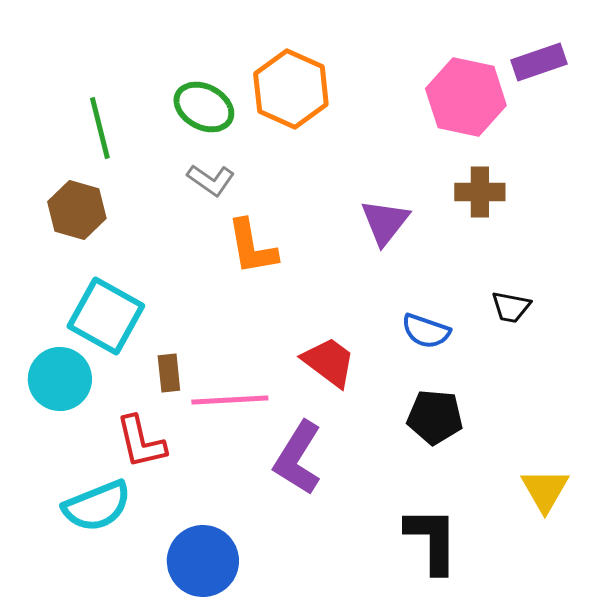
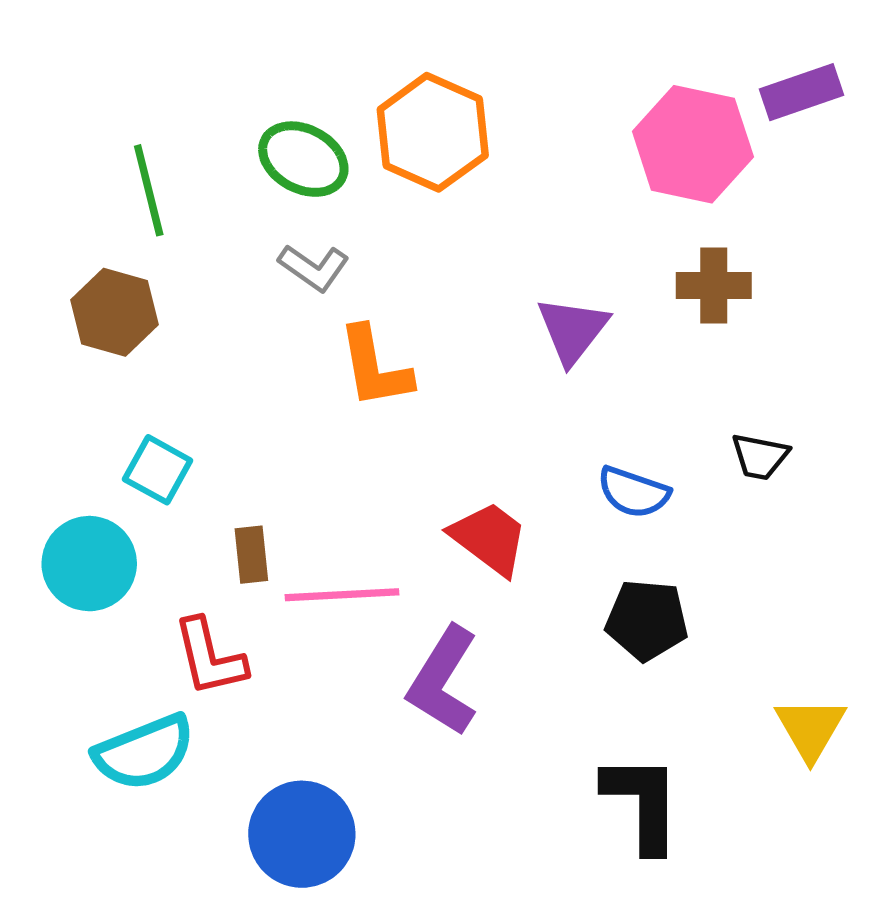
cyan square: (106, 316) -> (158, 470), size x0.6

